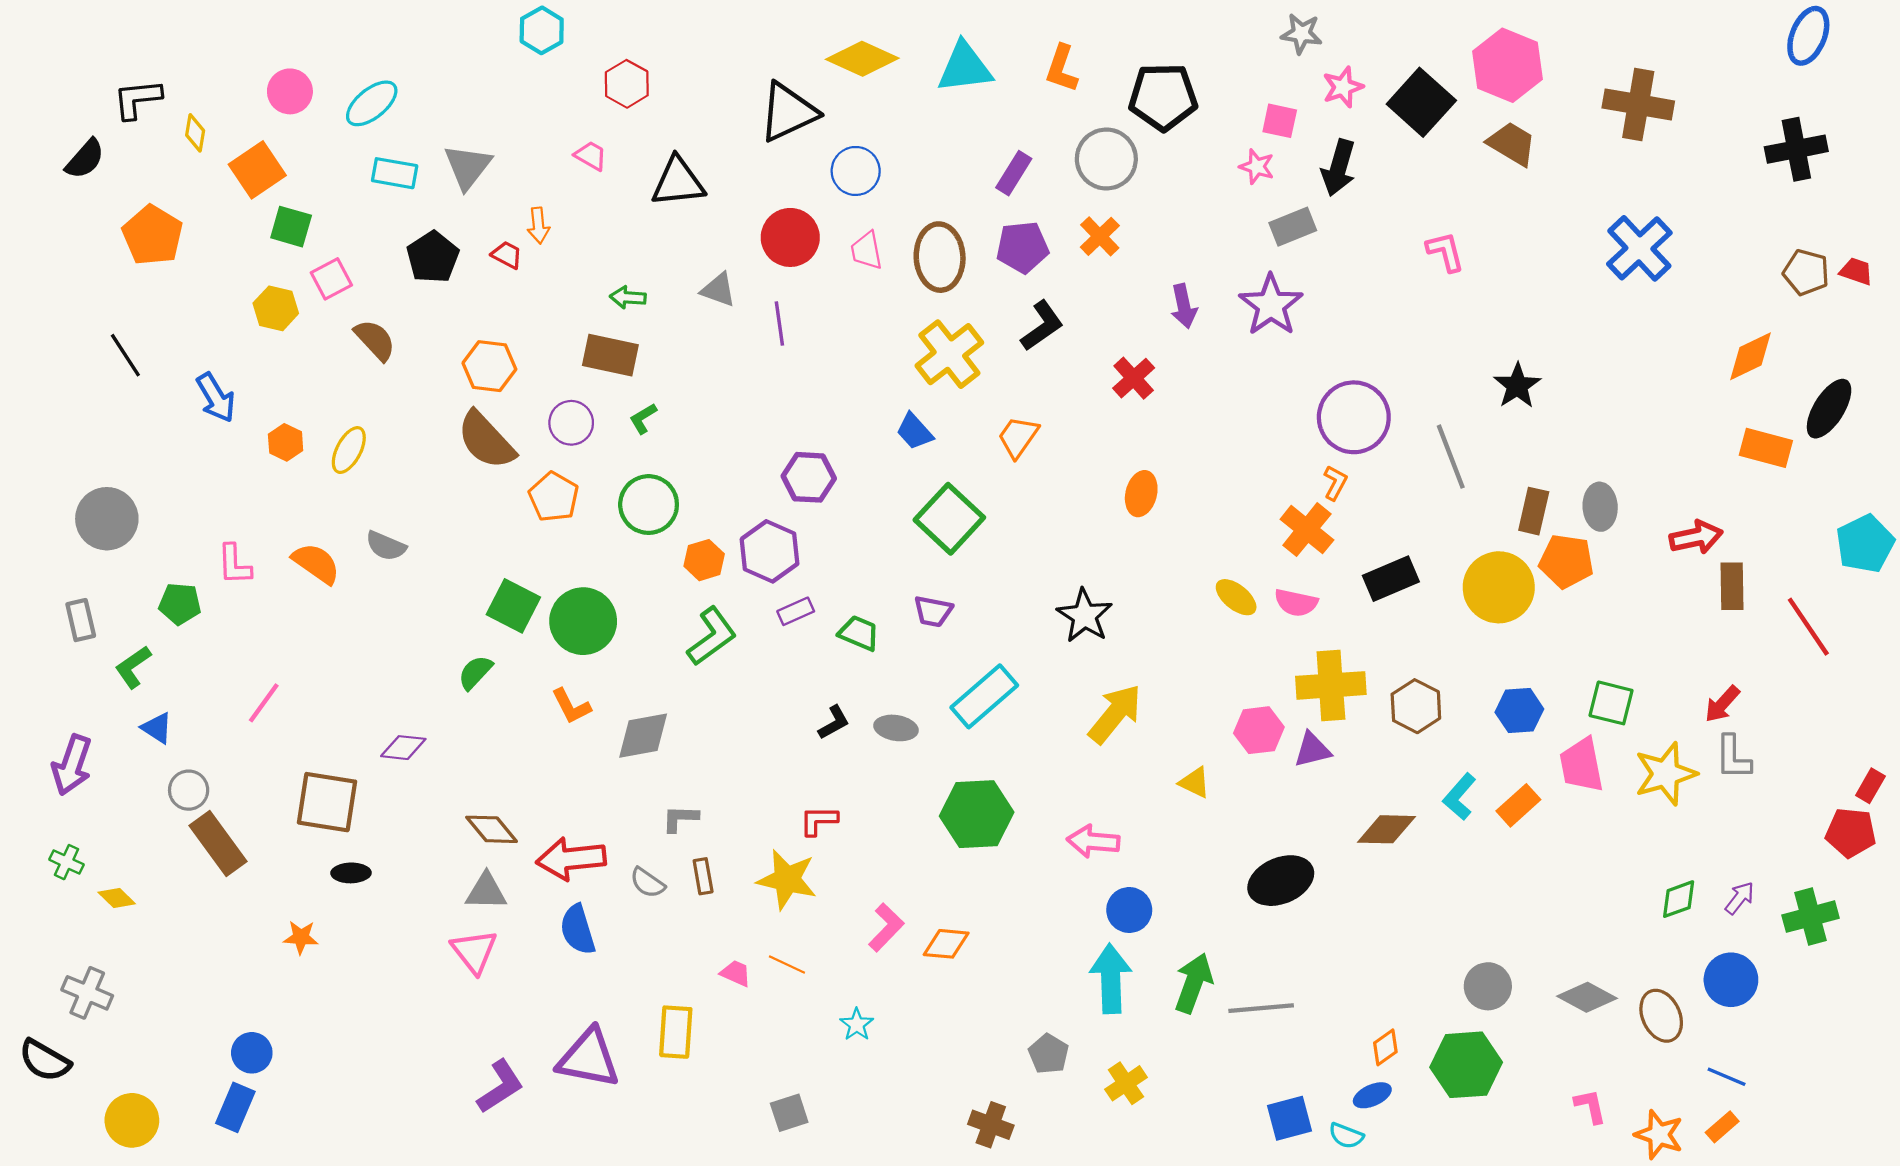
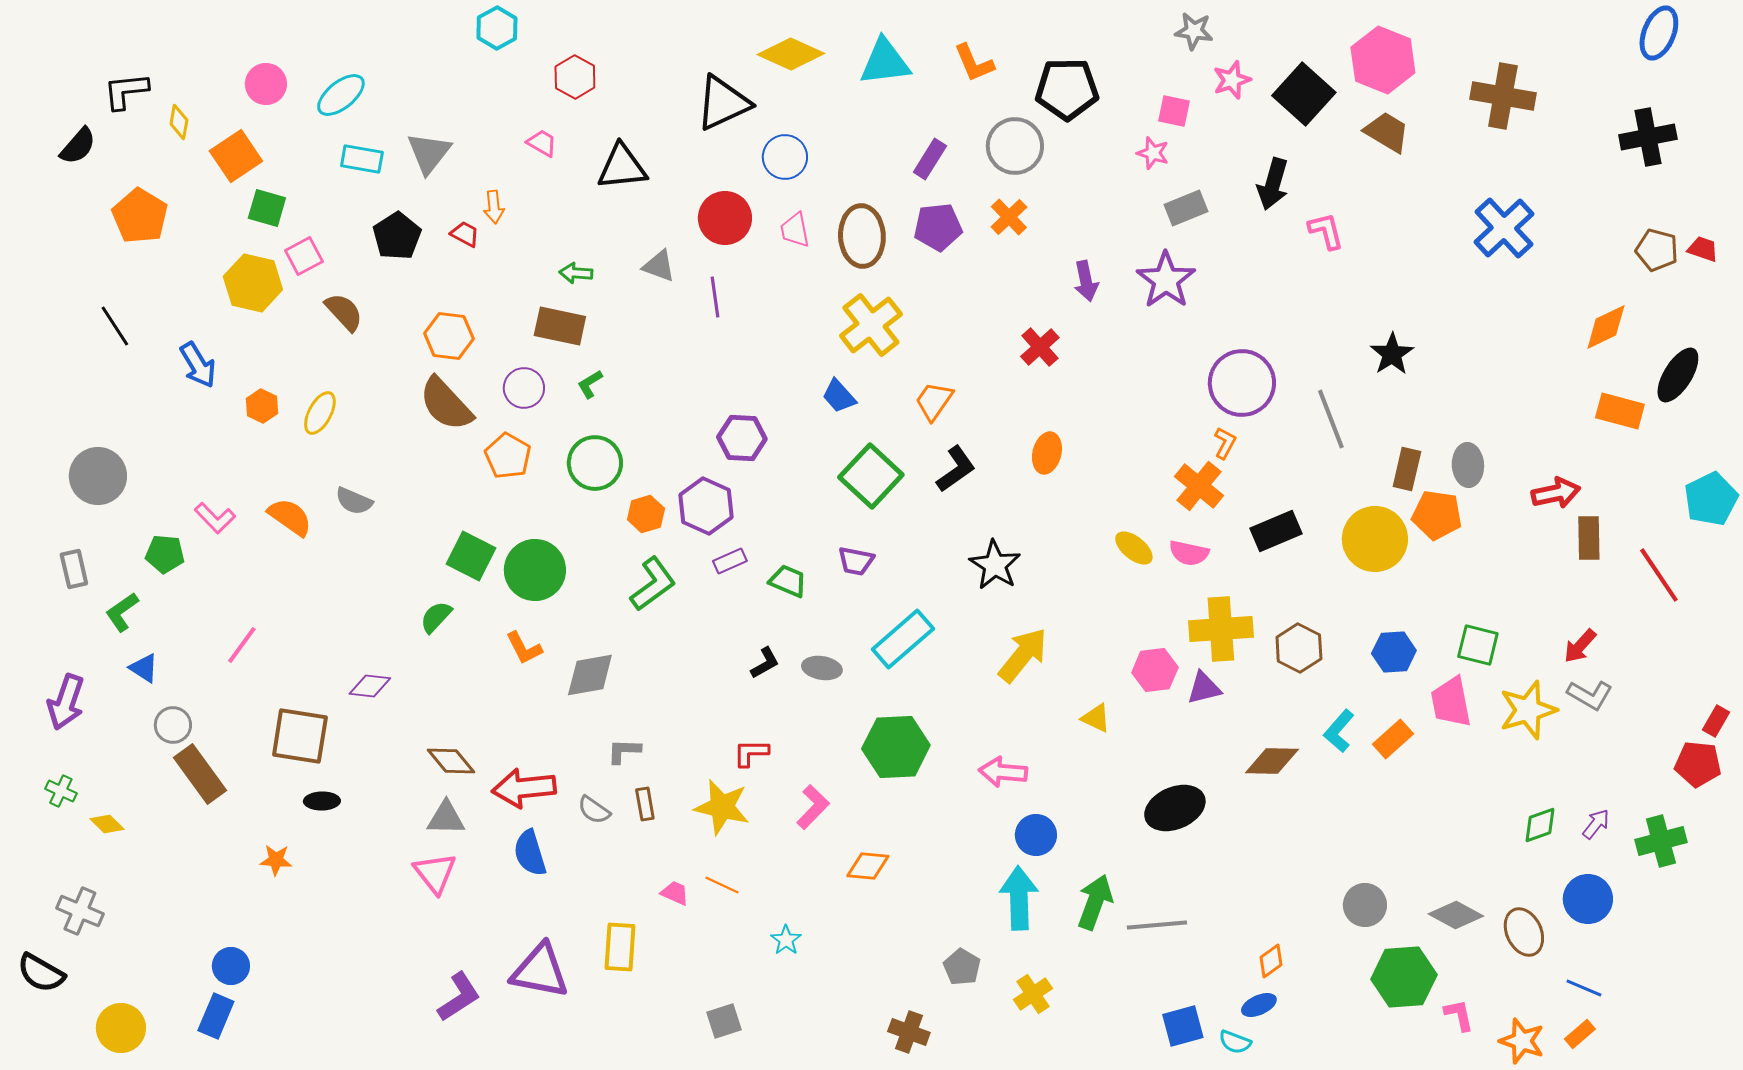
orange L-shape: (1062, 69) -> (974, 63), turned -42
black arrow: (1339, 168) -> (1273, 184), moved
yellow hexagon: (276, 308) -> (253, 283), size x1.4
black L-shape: (1042, 326) -> (956, 469), moved
pink L-shape: (234, 564) -> (215, 518), turned -42
gray L-shape: (1733, 757) -> (1590, 695), turned -60
pink L-shape: (886, 927) -> (813, 807), moved
green hexagon: (1466, 1065) -> (1404, 977), moved

